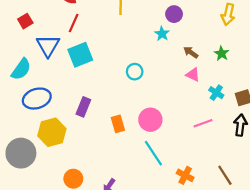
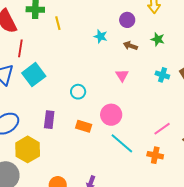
purple circle: (174, 14) -> (127, 20), moved
cyan circle: (135, 72) -> (78, 92), moved
pink triangle: (193, 75) -> (122, 75), moved, turned 48
pink line: (203, 123) -> (162, 129), moved
orange rectangle: (118, 124) -> (84, 126), turned -42

